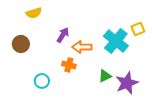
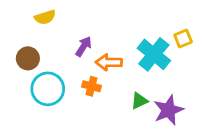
cyan circle: (42, 81) -> (48, 89), moved, size x1.6

